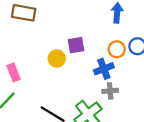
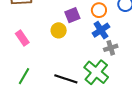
orange circle: (117, 49) -> (99, 10), moved
pink rectangle: (14, 72) -> (22, 38), moved

